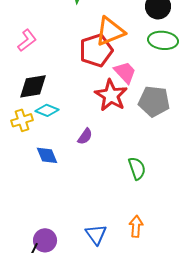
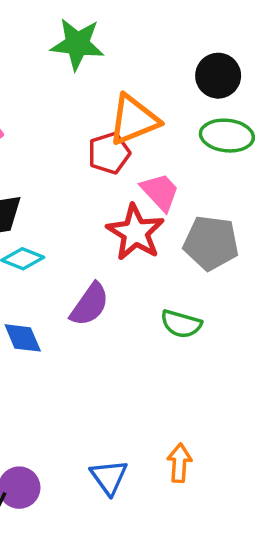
red pentagon: (96, 50) -> (109, 153), size x0.7
purple semicircle: (85, 136) -> (90, 305), size x1.5
green semicircle: (137, 168) -> (181, 324), moved, turned 125

